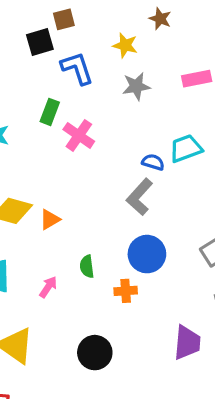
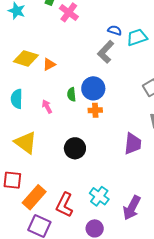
cyan trapezoid: (186, 148) -> (137, 37), moved
blue circle: (147, 254) -> (93, 88), moved
pink arrow: (48, 287) -> (47, 107), turned -64

